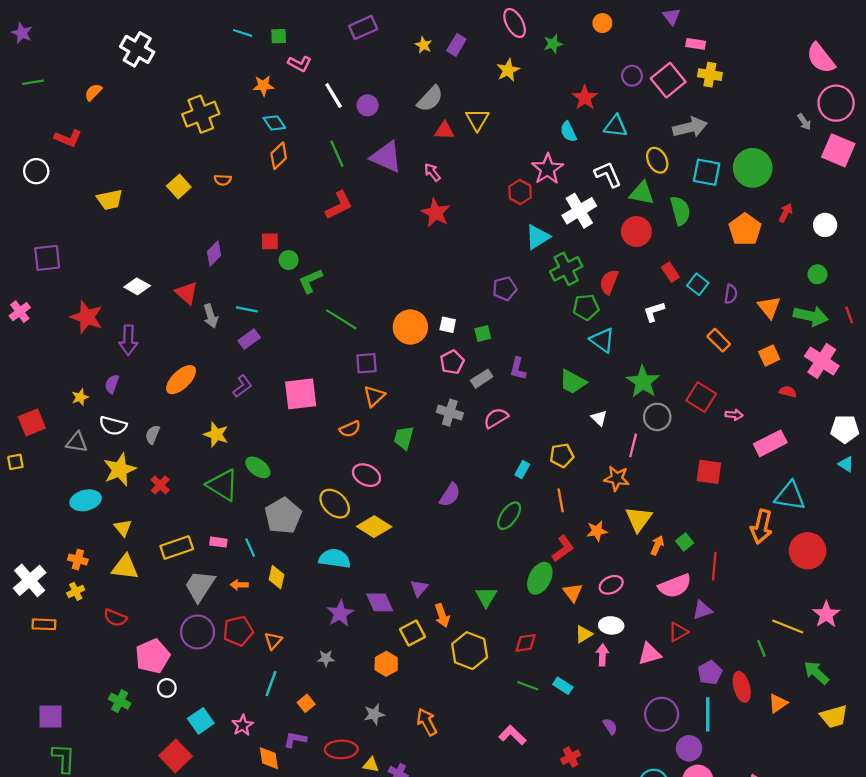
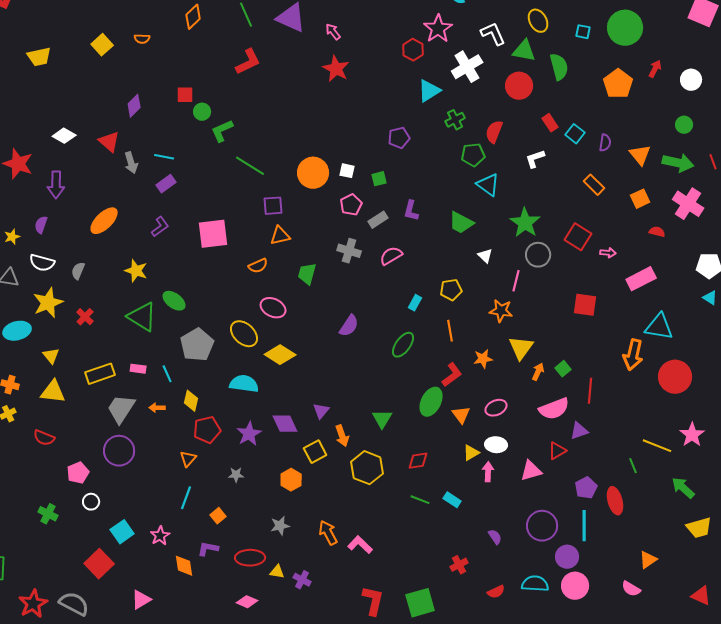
cyan square: (707, 172) -> (583, 32), size x0.6
green cross: (566, 269) -> (455, 120), size x0.7
orange triangle: (374, 396) -> (280, 236), turned 30
red pentagon: (238, 631) -> (207, 430), moved
pink pentagon: (153, 656) -> (78, 473), size x0.7
orange triangle: (778, 703) -> (648, 560), moved
pink L-shape: (512, 735) -> (360, 545), moved

